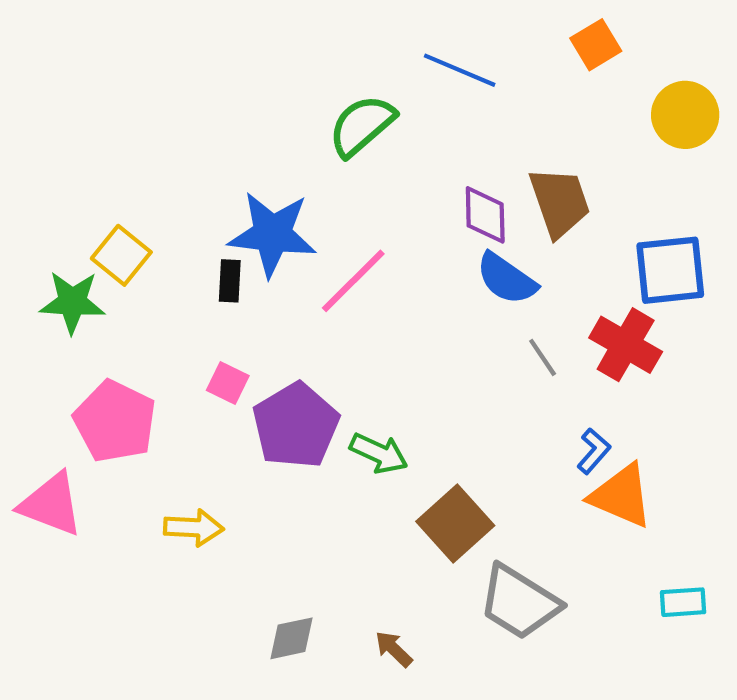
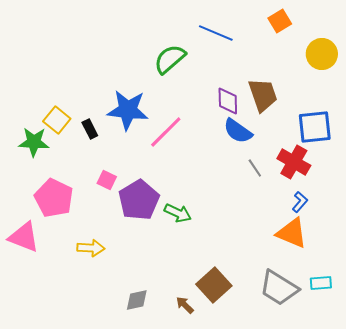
black rectangle: (230, 281) -> (90, 129), moved, turned -30
blue L-shape: (594, 451) -> (300, 202), moved
brown square: (455, 523) -> (214, 285), moved
gray trapezoid: (519, 602) -> (279, 288), moved

